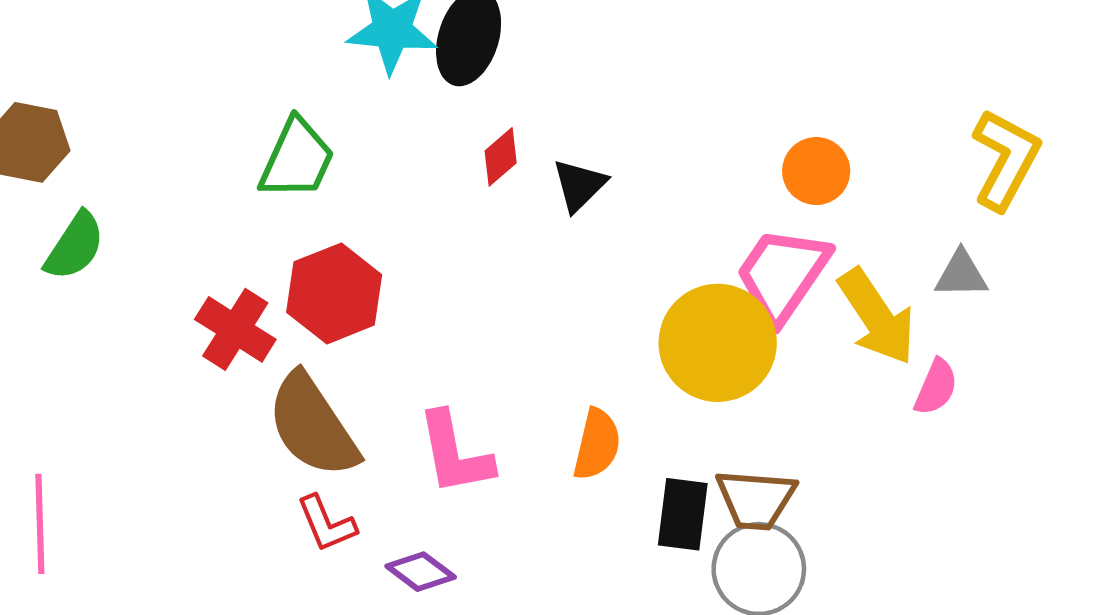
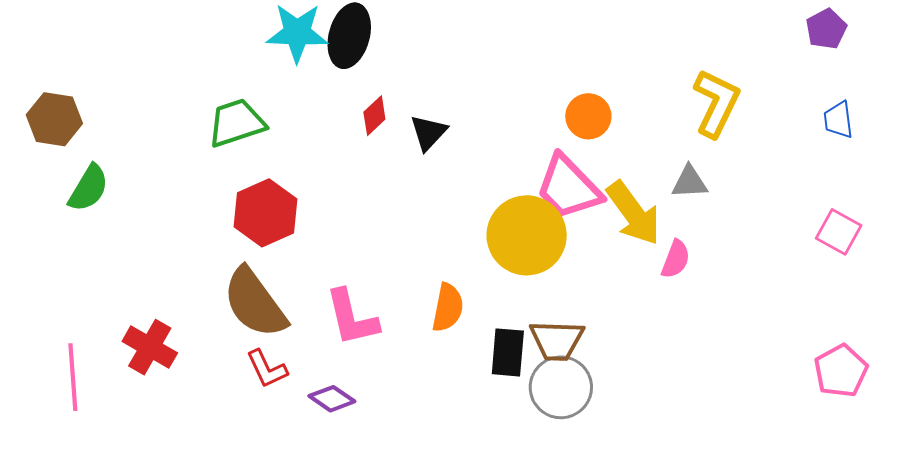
green trapezoid: (297, 159) -> (236, 123), turned -130
pink trapezoid: (782, 275) -> (569, 187), turned -76
red cross: (235, 329) -> (150, 347), moved

